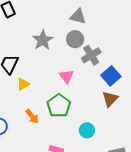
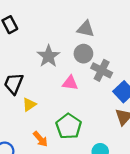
gray cross: (91, 55) -> (102, 70), turned -30
pink triangle: (66, 76) -> (70, 83), moved, turned -42

